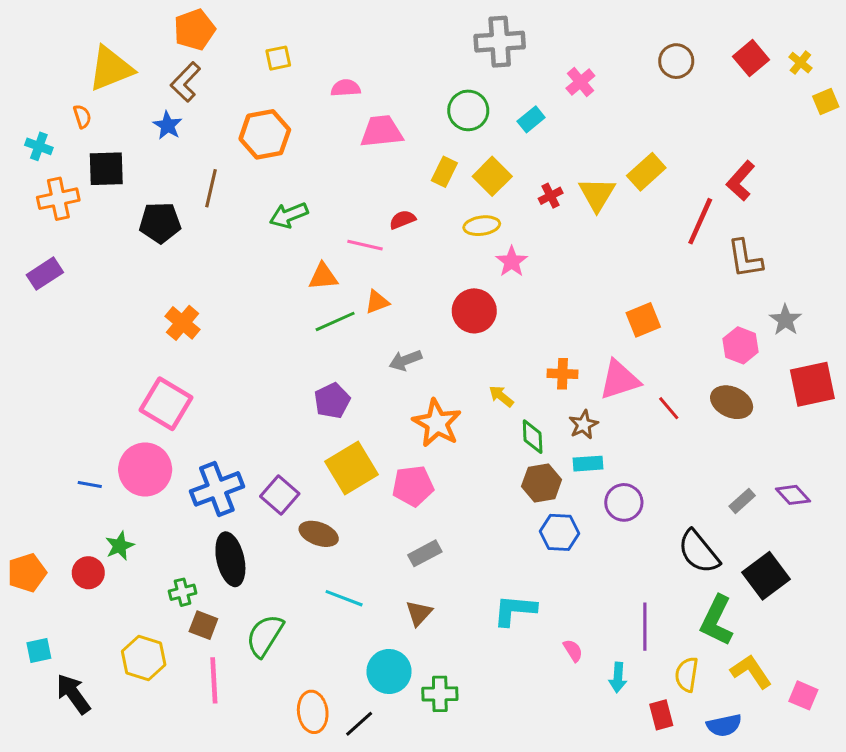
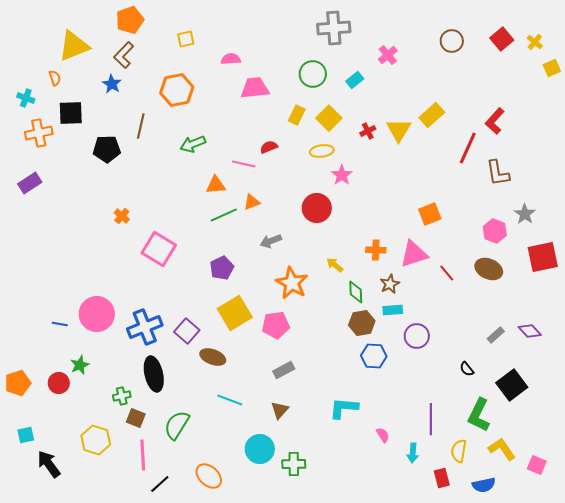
orange cross: (183, 323) -> (122, 216), size x0.7
pink square: (166, 404) -> (159, 249), moved
black semicircle: (699, 552) -> (467, 369), size x0.5
orange ellipse: (313, 712) -> (209, 476), turned -40
black line: (359, 724) -> (160, 484), moved

